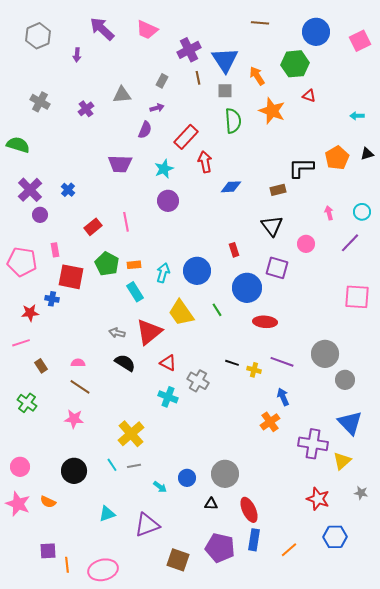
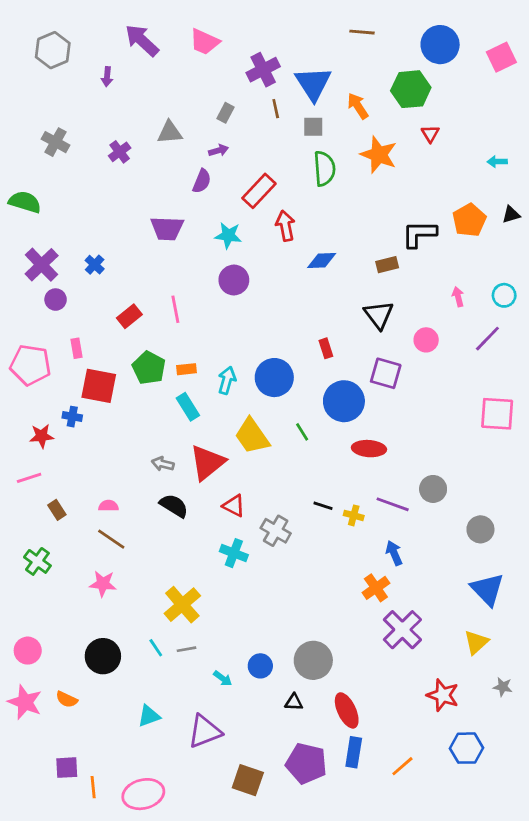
red triangle: (309, 96) -> (430, 134), turned 40
cyan star: (164, 169) -> (228, 235), turned 30
gray circle: (325, 354) -> (433, 489), moved, size x0.7
purple cross: (313, 444) -> (402, 630), moved, turned 36

